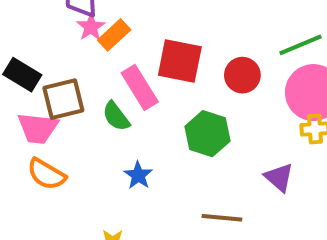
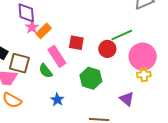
green line: (301, 45) -> (122, 35), moved
red square: (180, 61) -> (76, 43), size x0.7
brown square: (63, 99) -> (19, 63), turned 30

